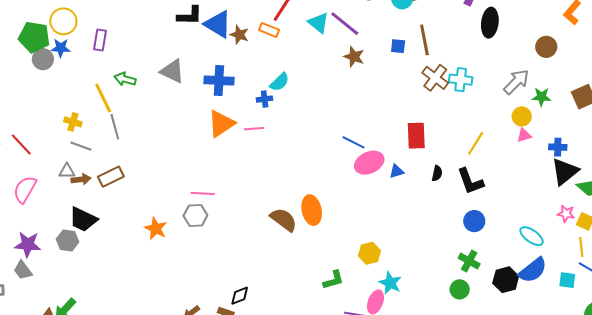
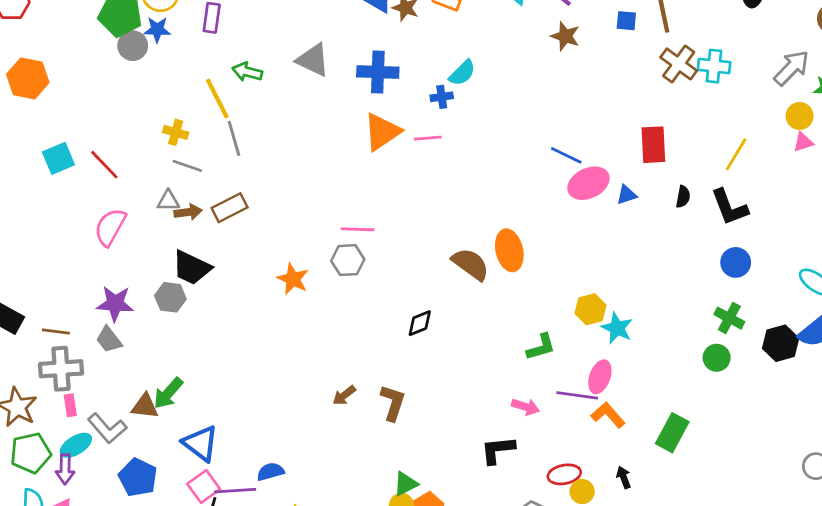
cyan star: (390, 283) -> (617, 328), moved
black diamond: (240, 296) -> (420, 323), moved

